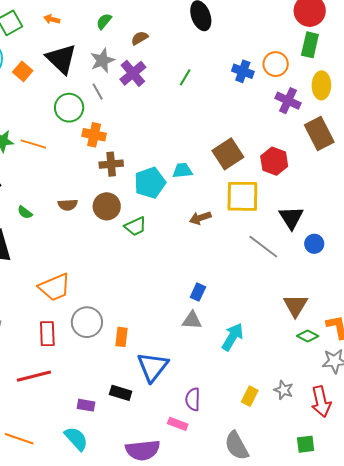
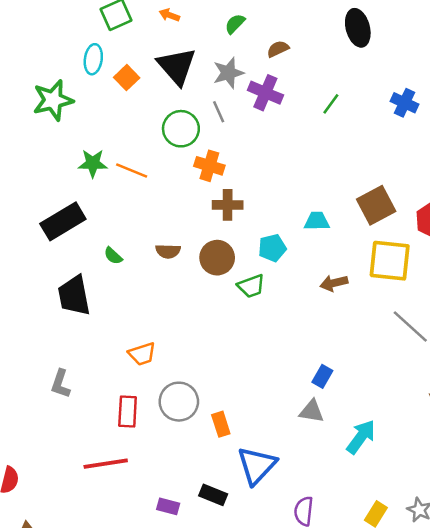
purple cross: (133, 73) -> (265, 93), turned -32
cyan pentagon: (150, 183) -> (272, 248), moved, size x0.7
orange trapezoid: (55, 287) -> (142, 354), size x0.7
orange rectangle: (122, 337) -> (221, 424), turned -30

